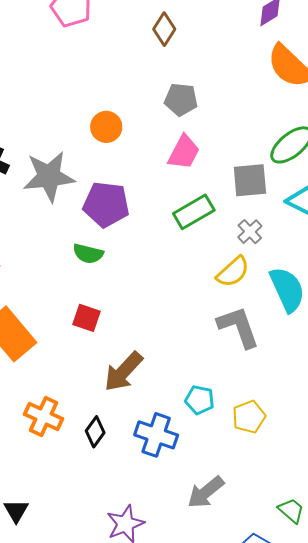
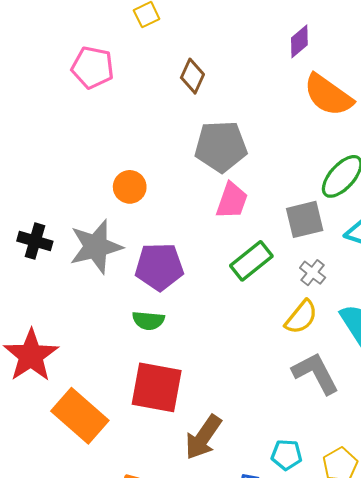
gray pentagon: (181, 100) -> (221, 146), size x1.5
orange circle: (106, 127) -> (130, 187), moved
red square: (86, 318) -> (157, 387), size x1.8

